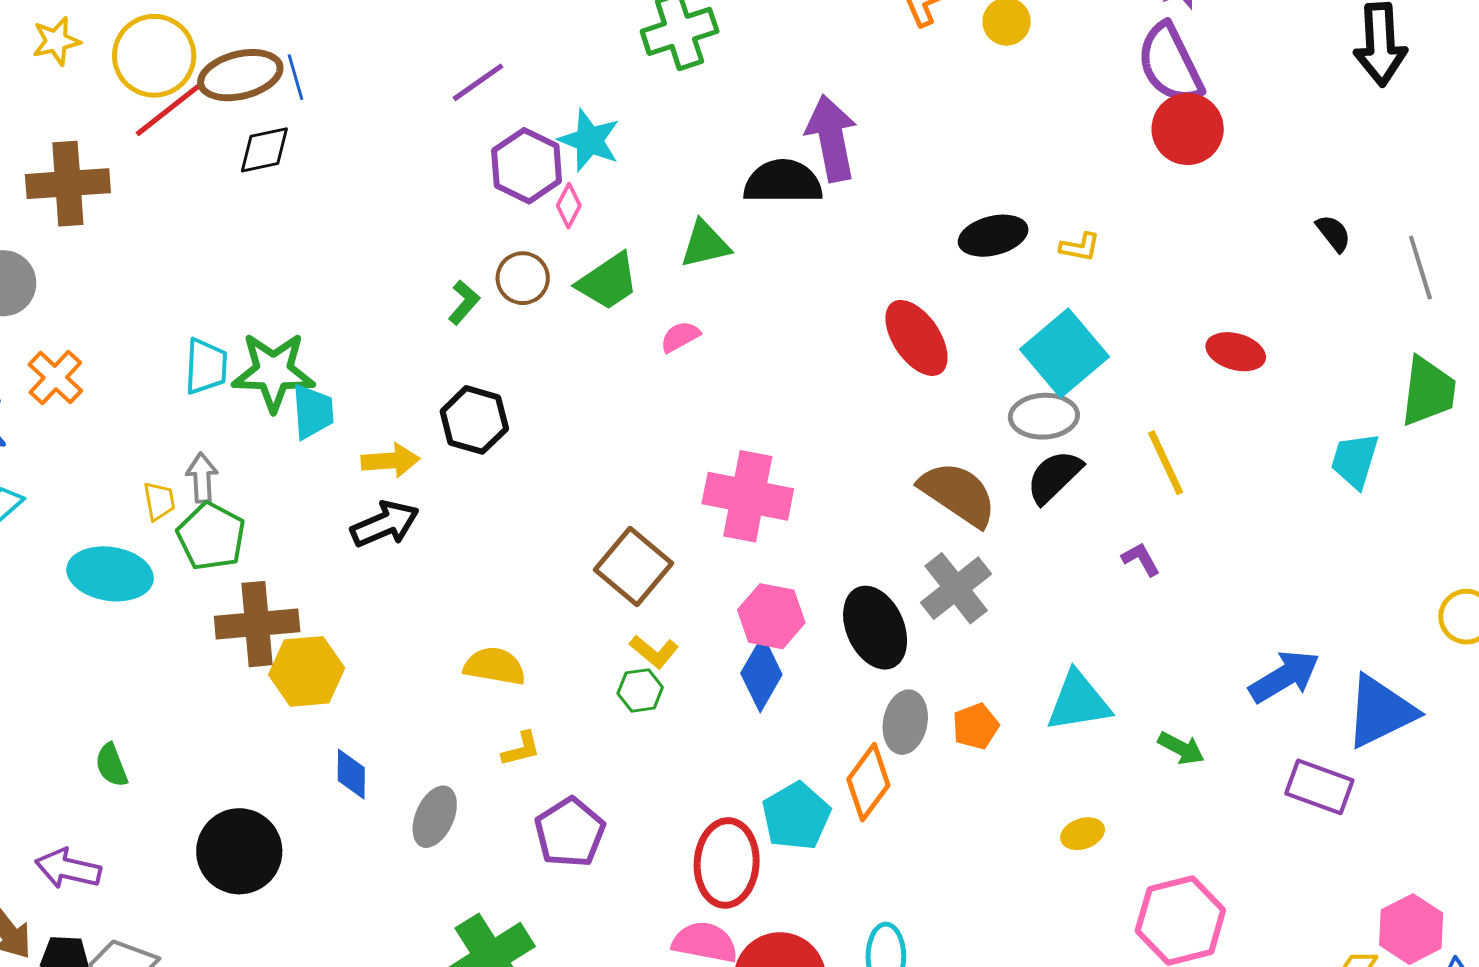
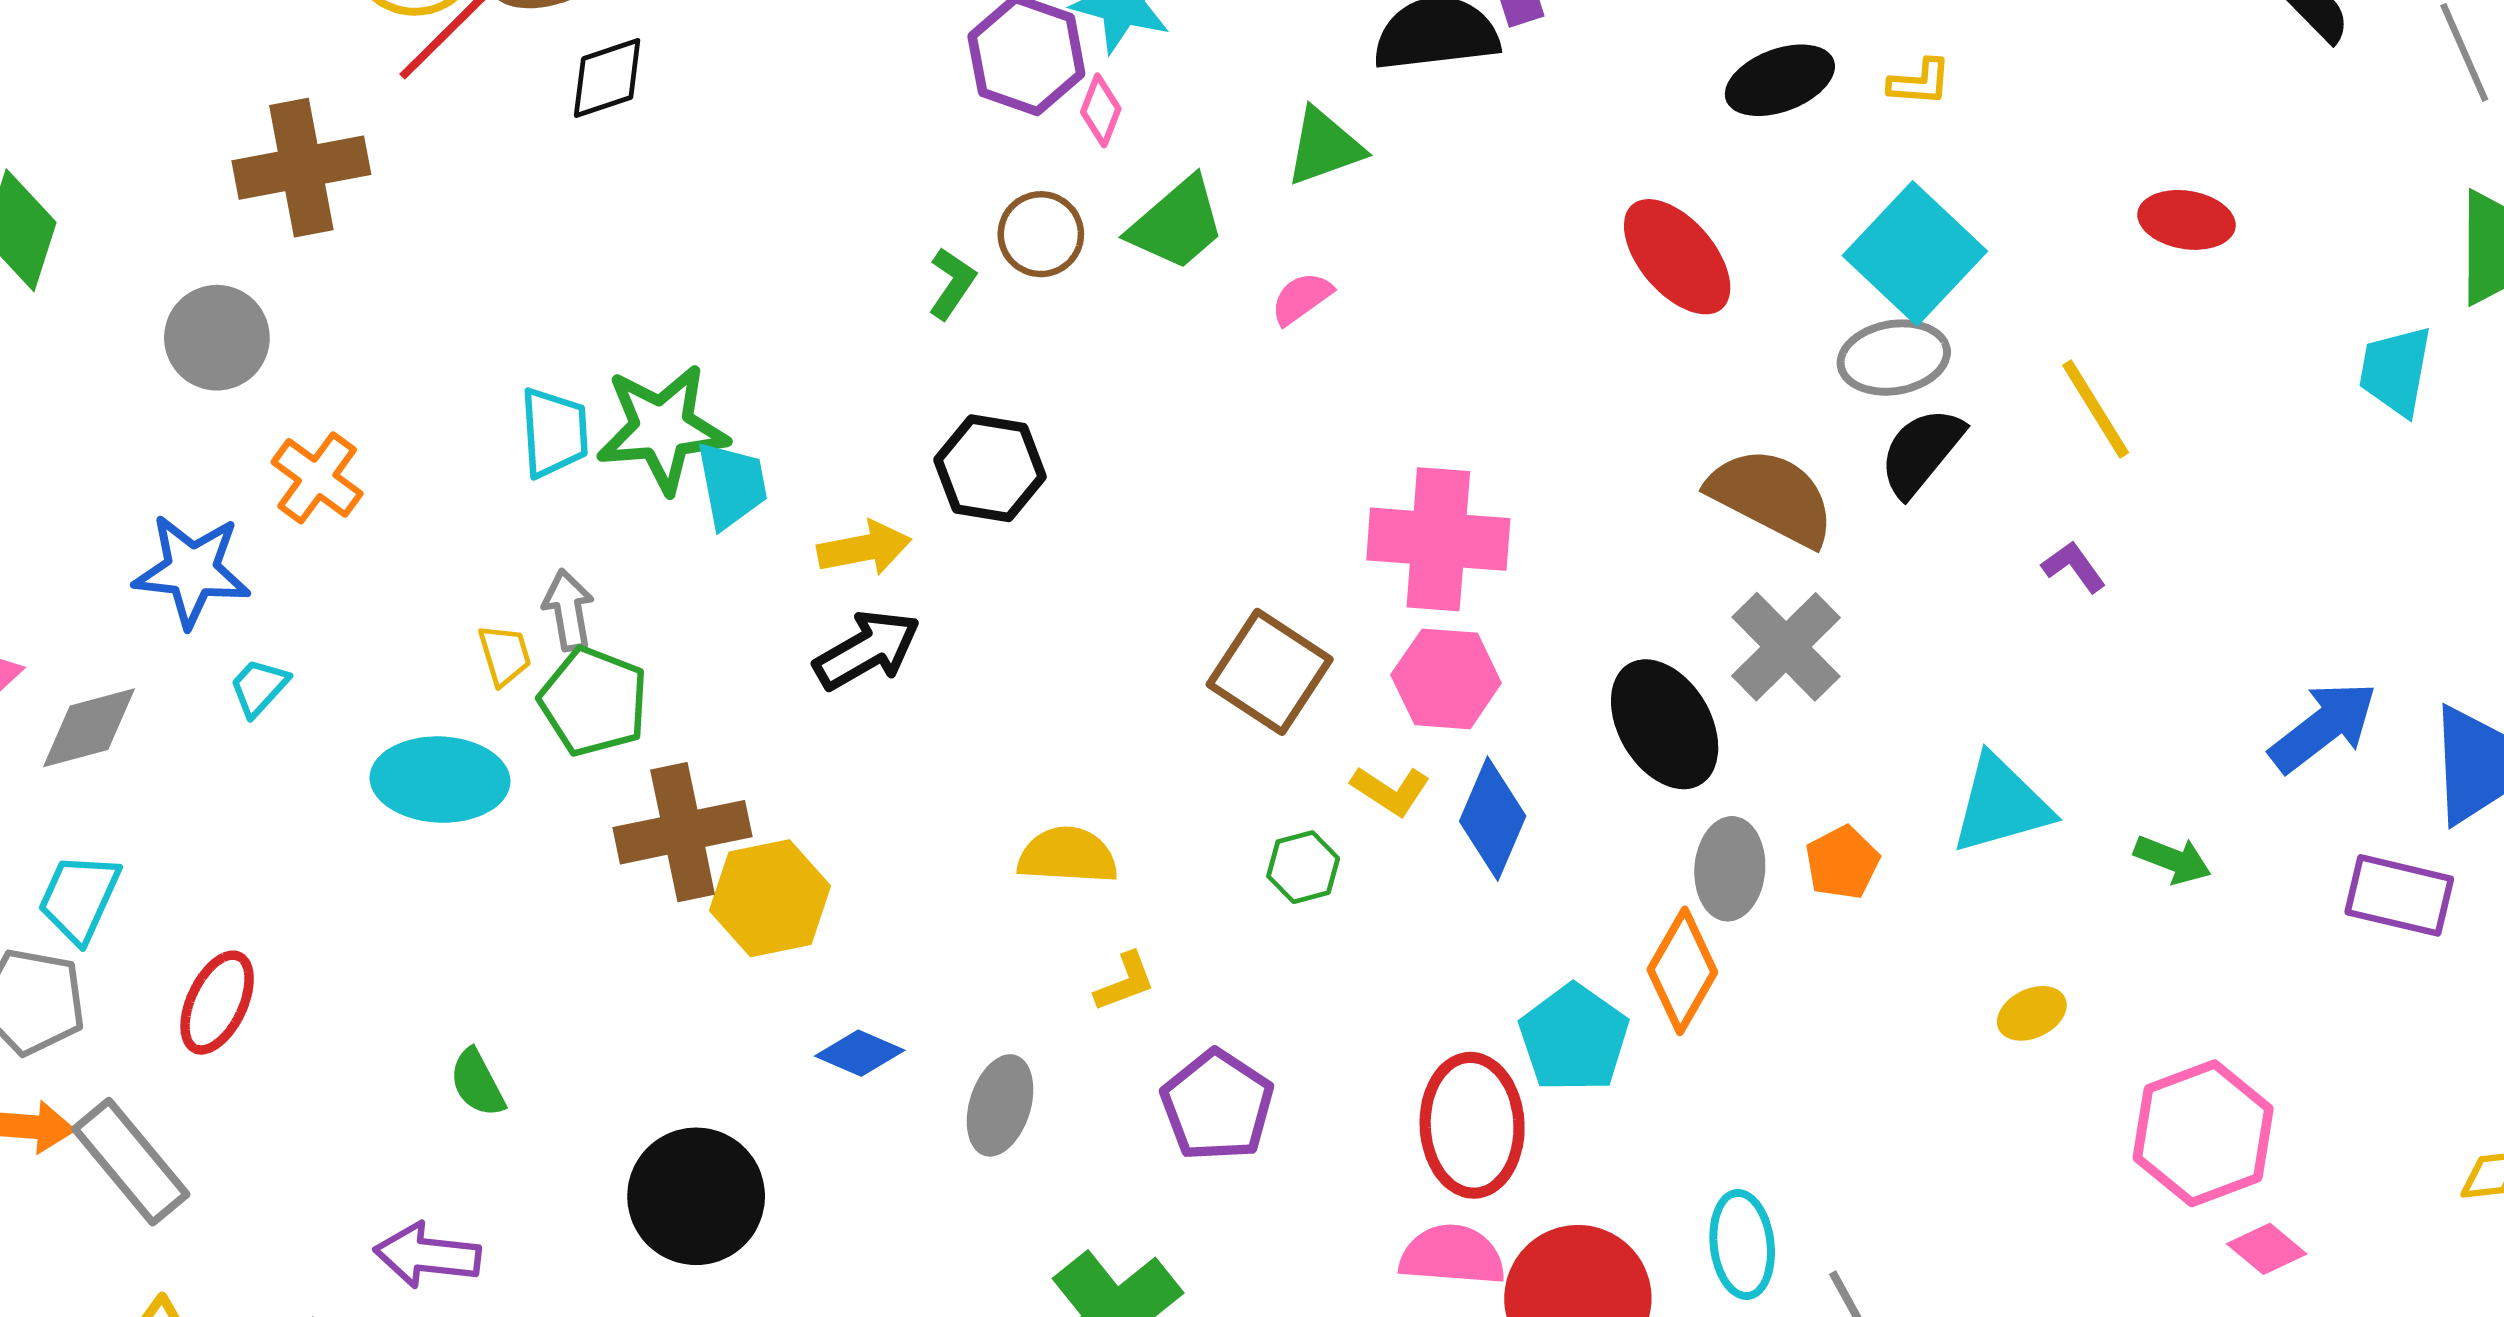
pink hexagon: (771, 616) -> (1446, 679), moved
yellow L-shape: (654, 652) -> (1391, 791), moved
blue diamond: (351, 774) -> (860, 1053), turned -60

